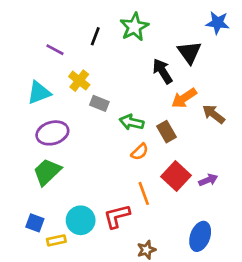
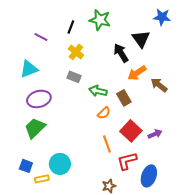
green star: (134, 27) -> (100, 20), turned -30
yellow cross: (79, 81) -> (76, 52), moved
red L-shape: (117, 216) -> (127, 161), moved

